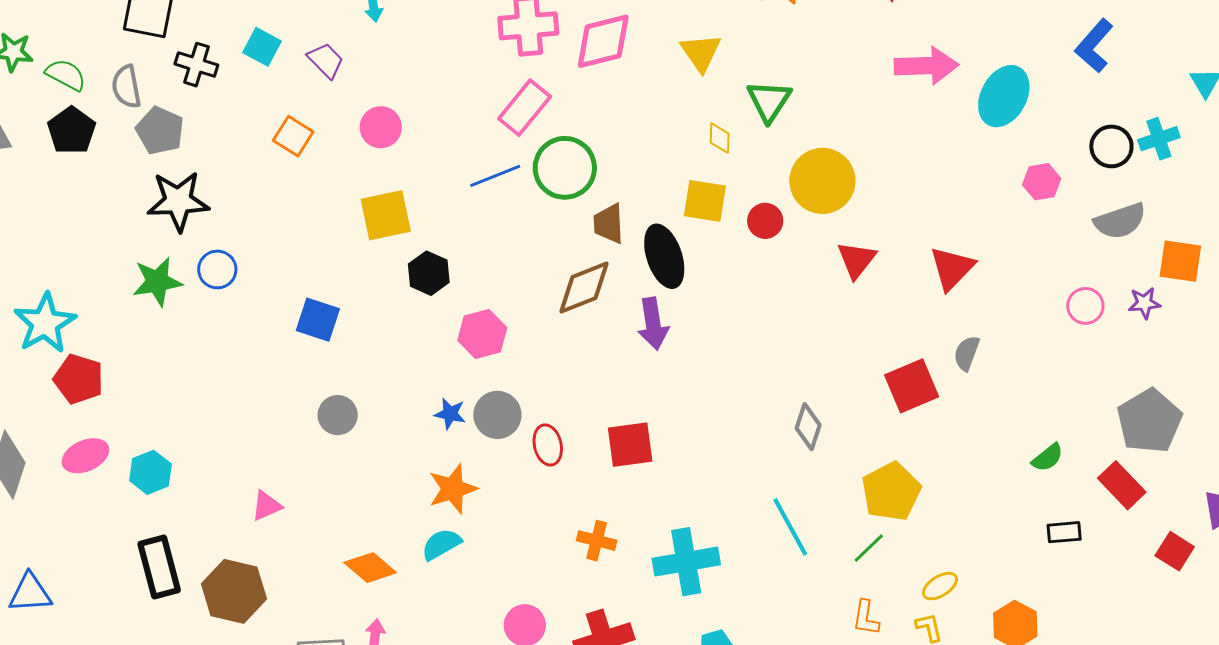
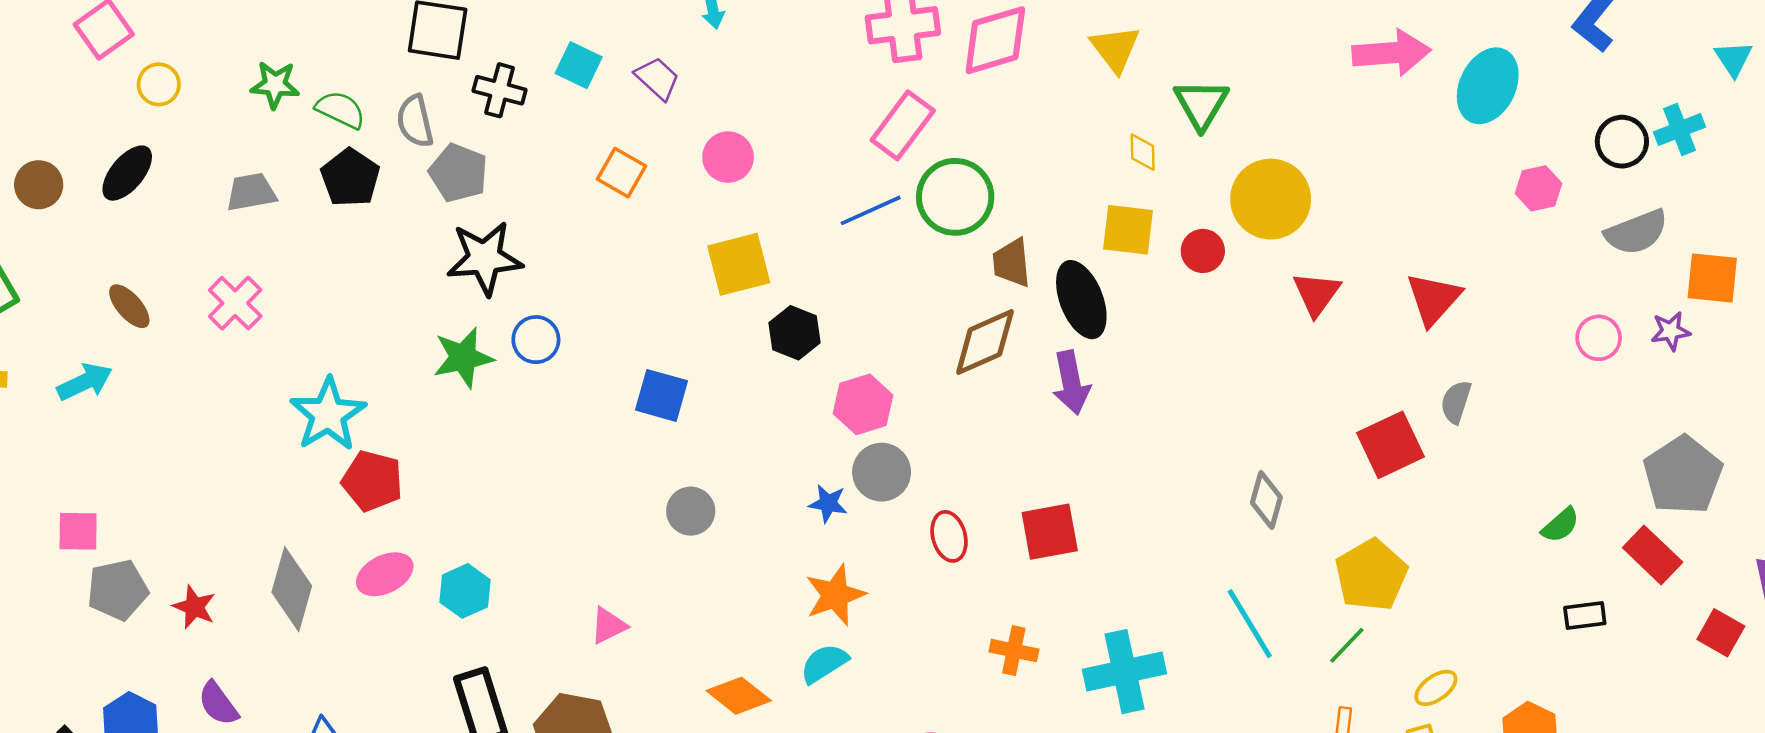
gray circle: (497, 415) -> (882, 472), moved

